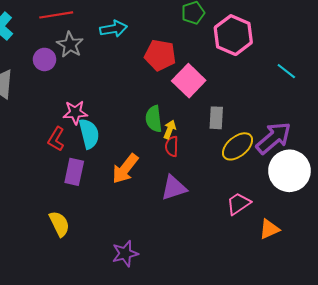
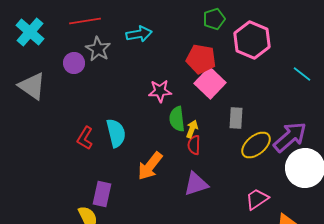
red pentagon: (160, 55) -> (201, 59), moved
pink star: (75, 112) -> (160, 91), moved
purple rectangle: (74, 172) -> (102, 194), moved

